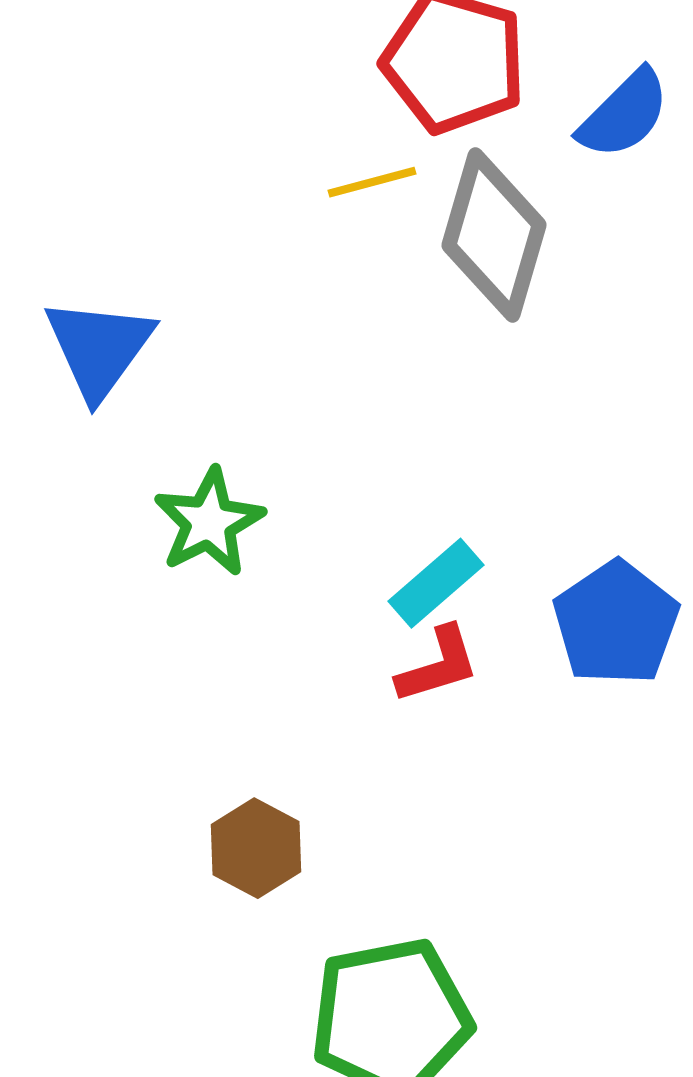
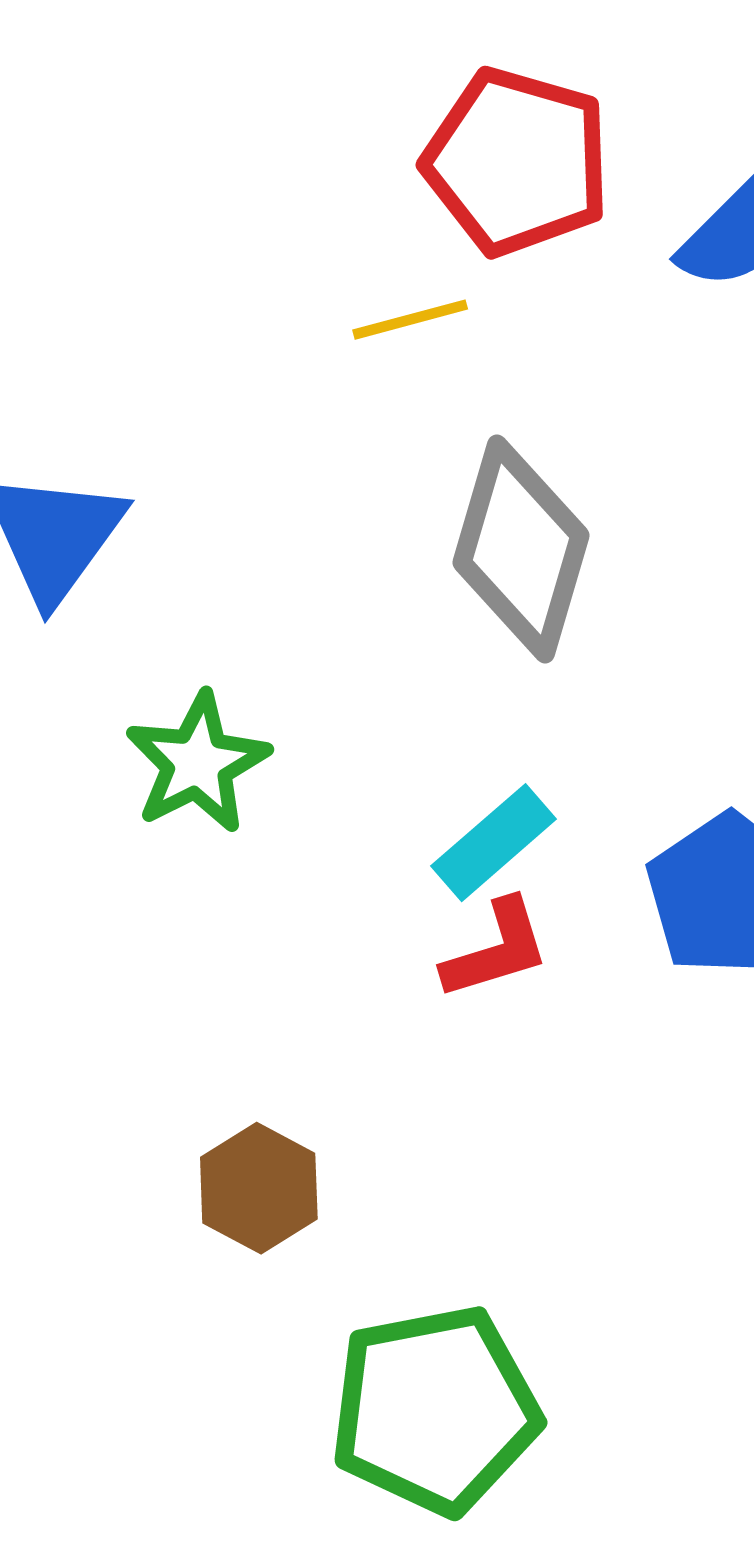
gray diamond: (494, 235) -> (521, 549), moved

